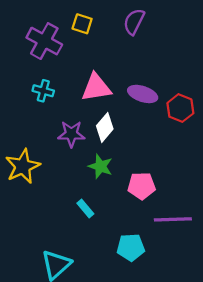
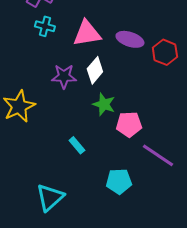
cyan cross: (43, 91) -> (45, 26), moved
green star: (100, 166) -> (104, 104), moved
purple line: (173, 219) -> (158, 155), turned 36

